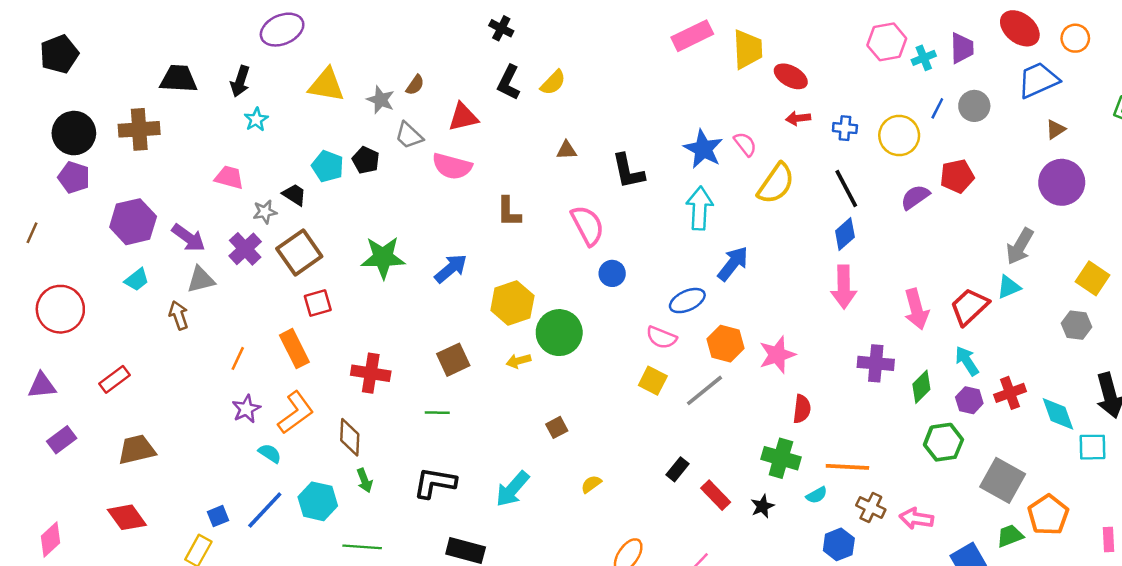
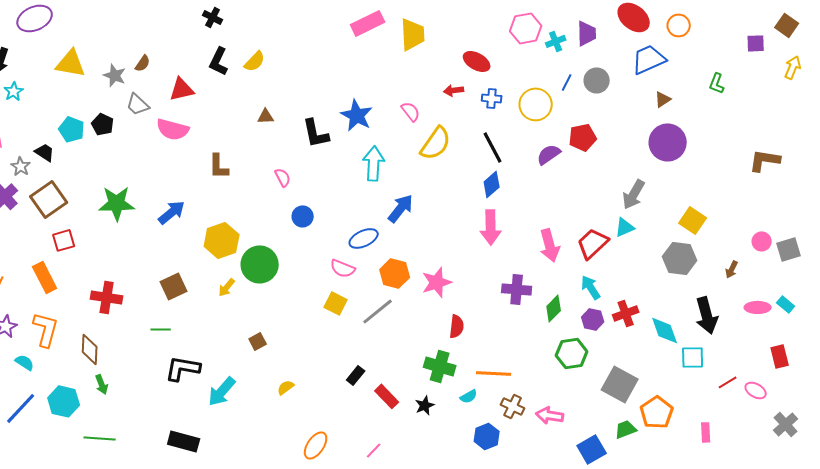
red ellipse: (791, 76) -> (477, 61), moved
blue star: (703, 149) -> (357, 115), moved
gray star: (265, 212) -> (21, 166), turned -30
pink semicircle: (588, 225) -> (283, 177), size x0.6
gray hexagon: (1077, 325) -> (680, 258), size x1.4
yellow arrow: (519, 361) -> (227, 287), turned -36
orange L-shape: (296, 413) -> (46, 329), turned -39
black L-shape: (435, 483) -> (183, 368), moved

